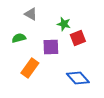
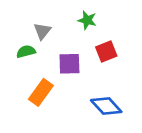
gray triangle: (31, 14) -> (42, 31), moved, turned 40
green star: (64, 24) -> (87, 20), moved

